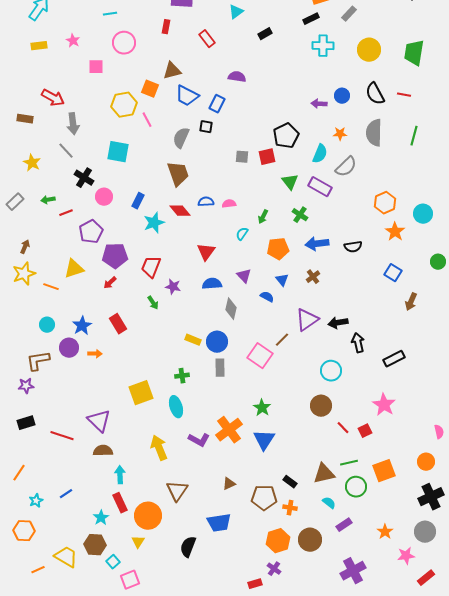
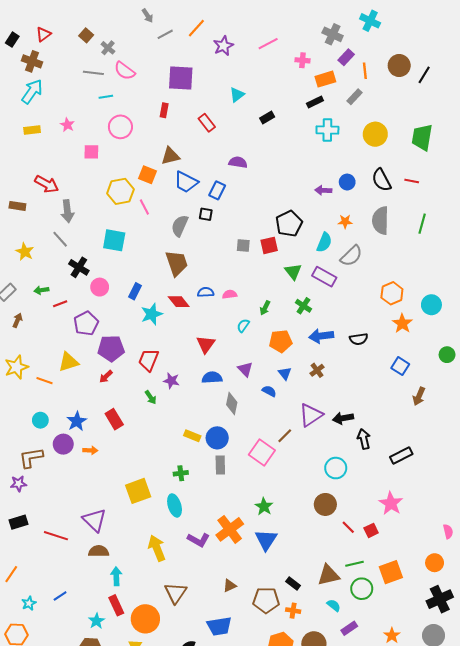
brown arrow: (25, 247) -> (17, 320), moved

